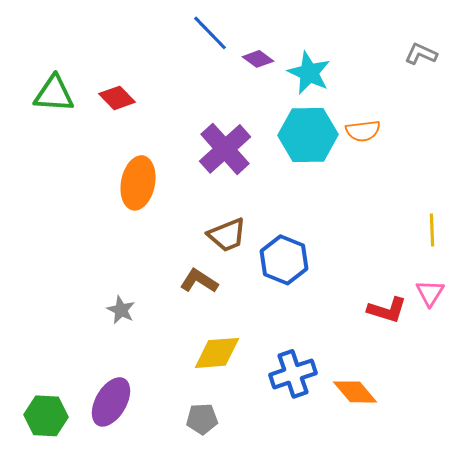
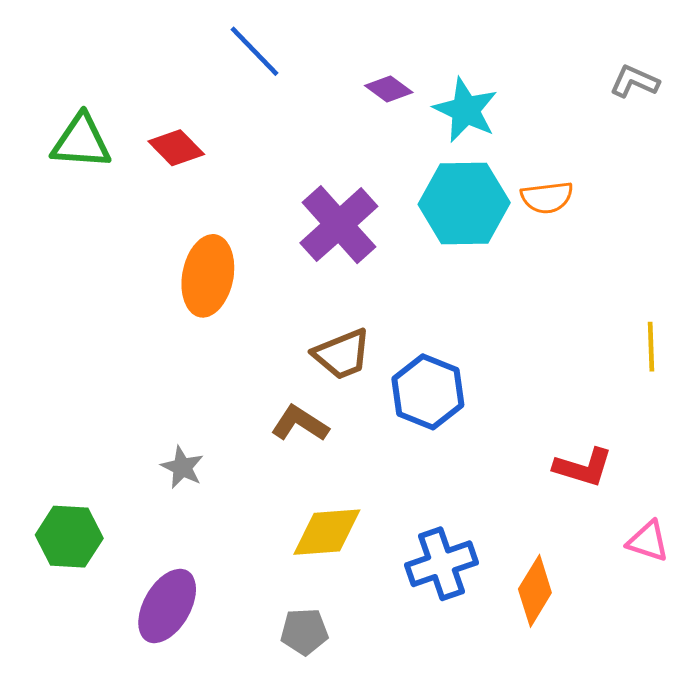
blue line: (210, 33) -> (255, 51), moved
pink triangle: (430, 293) -> (648, 541), moved, turned -44
orange diamond: (355, 392) -> (535, 591), turned 72
green hexagon: (46, 416) -> (69, 537), moved

